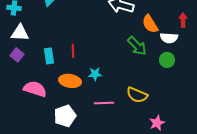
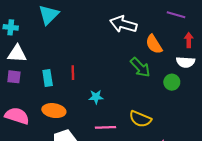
white semicircle: (169, 38) -> (186, 62), moved
purple square: (17, 55) -> (14, 77), turned -32
orange ellipse: (70, 81) -> (54, 111), moved
pink semicircle: (35, 89) -> (17, 116), moved

